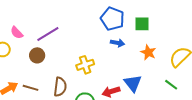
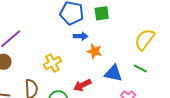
orange star: (148, 52) -> (95, 51), moved
blue triangle: (133, 83) -> (113, 73), moved, turned -30

